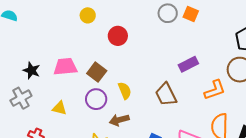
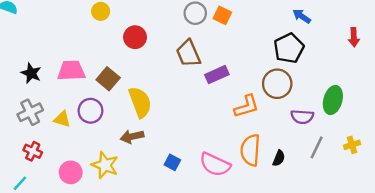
yellow semicircle: (125, 91) -> (140, 102), size x1.5
brown trapezoid: (166, 94) -> (188, 53), moved
gray cross: (21, 98) -> (30, 112), moved
purple circle: (96, 99) -> (90, 111), moved

